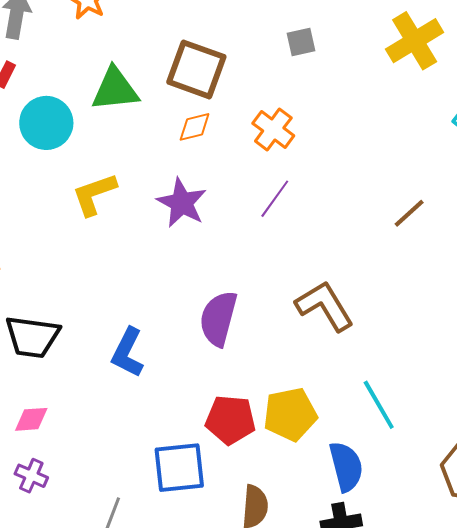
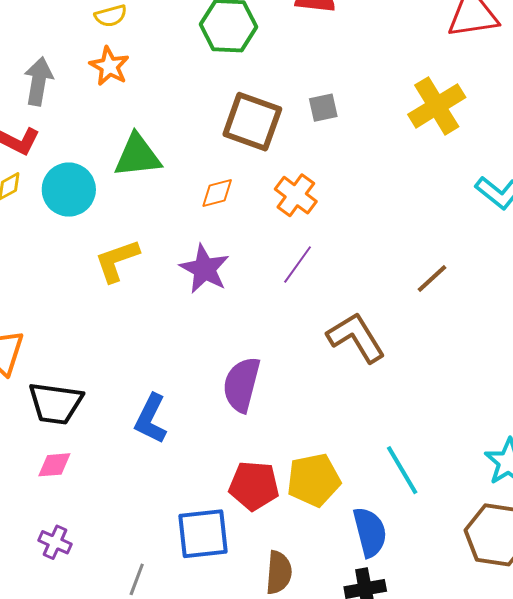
brown square: (196, 69) -> (252, 122), moved
brown L-shape: (325, 306) -> (356, 337), moved
pink diamond: (31, 419) -> (54, 465), moved

